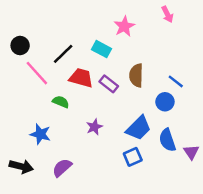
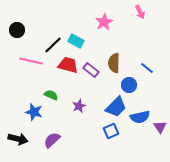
black circle: (20, 46) -> (17, 30), moved
cyan rectangle: (102, 49) -> (76, 41), moved
pink line: (37, 73) -> (31, 61), turned -35
green semicircle: (61, 102) -> (51, 95), moved
blue circle: (165, 102) -> (129, 85), moved
blue semicircle: (167, 140) -> (140, 117), turned -84

